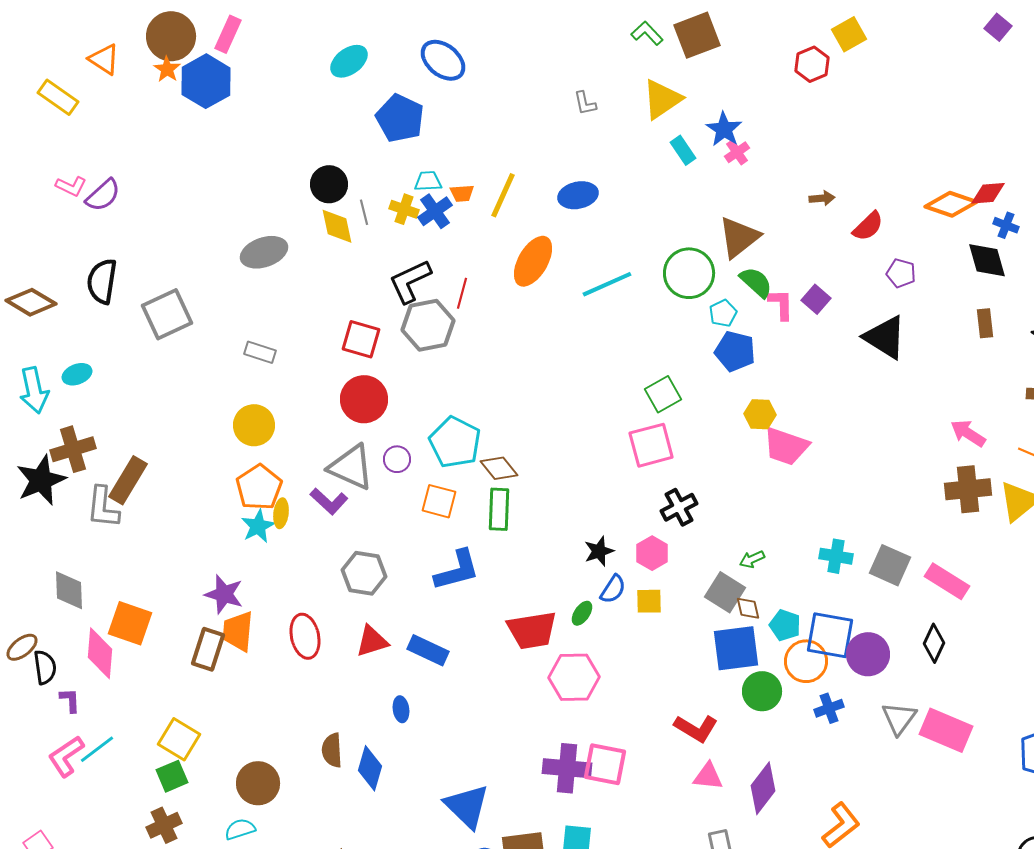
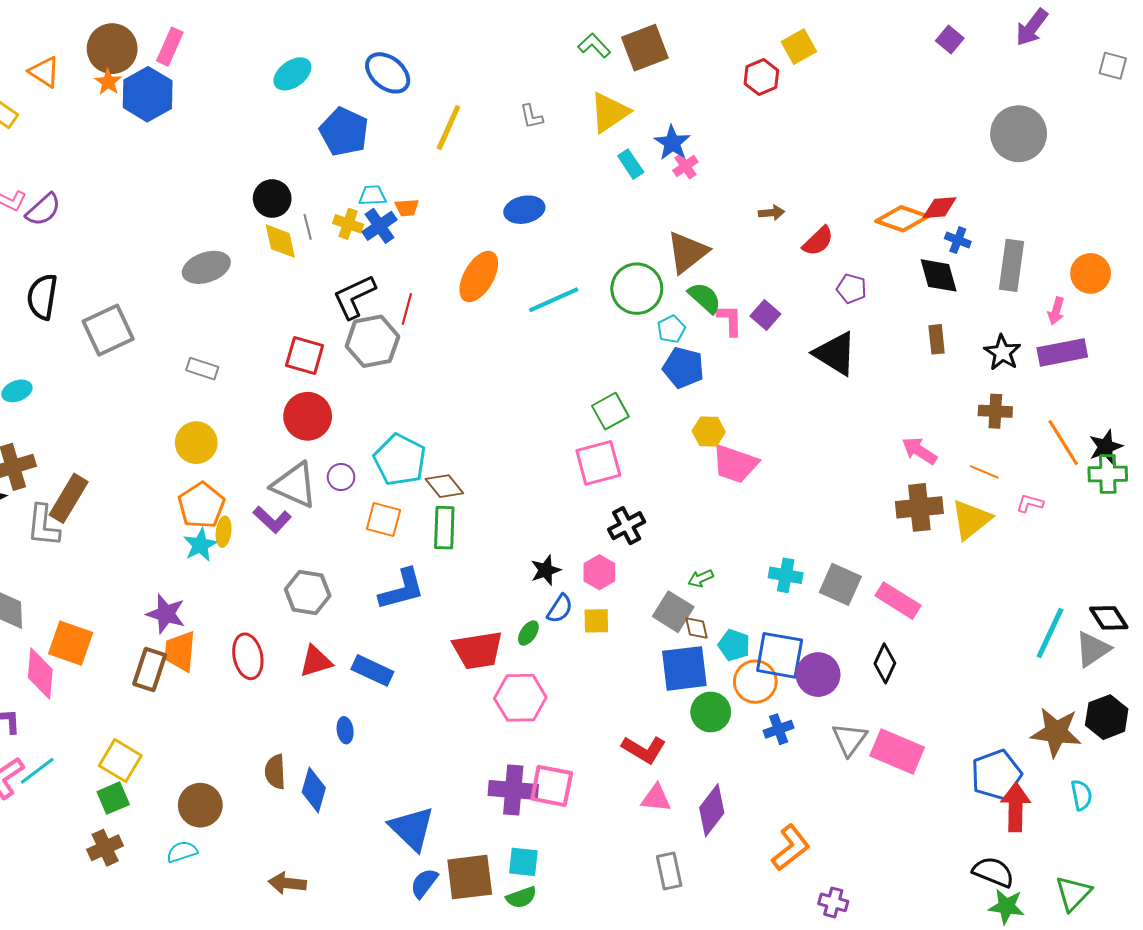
yellow line: (503, 195) -> (448, 128), moved

